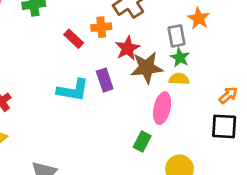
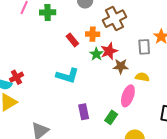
green star: (180, 58) -> (96, 54), moved
brown star: (147, 68) -> (121, 66), size x0.7
purple rectangle: (105, 80) -> (84, 112), moved

